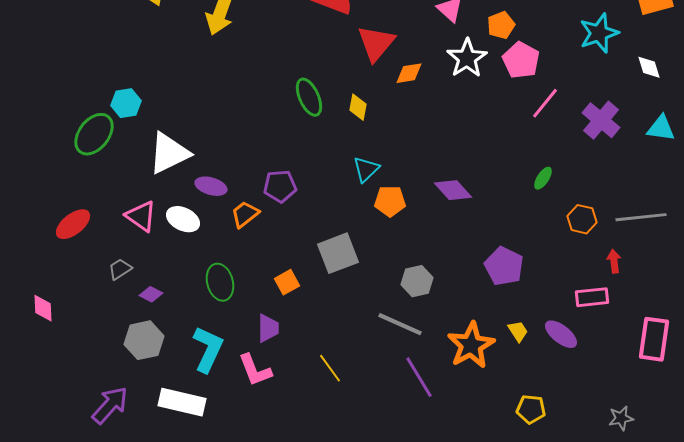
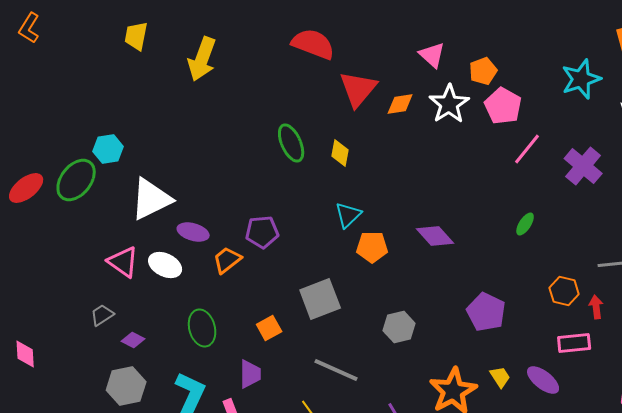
orange diamond: (409, 73) -> (400, 104), moved
orange hexagon: (582, 219) -> (564, 291), moved
red ellipse: (73, 224) -> (26, 188), moved
gray line: (400, 324) -> (336, 370), moved

